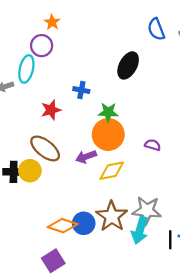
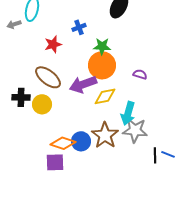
blue cross: (81, 90) -> (79, 27), turned -32
purple arrow: (86, 157) -> (83, 84), size x1.5
yellow circle: (30, 171) -> (42, 104), moved
cyan arrow: (140, 230) -> (128, 113), moved
purple square: (53, 261) -> (55, 162), moved, turned 30

